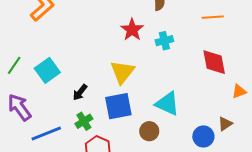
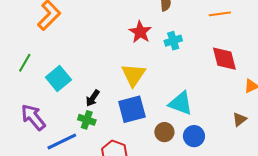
green line: (14, 65) -> (25, 63), moved
green cross: (84, 121) -> (87, 120), moved, turned -36
blue circle: (203, 136) -> (194, 136), moved

